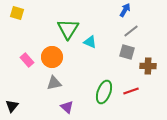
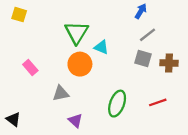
orange circle: (52, 57) -> (80, 64), moved
brown cross: (148, 66) -> (169, 63), moved
red line: (131, 91) -> (158, 102), moved
black triangle: (12, 106) -> (13, 119), turned -32

